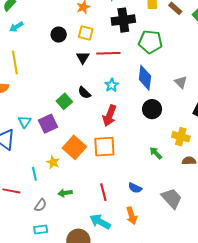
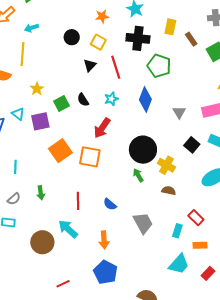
cyan arrow: (16, 27) -> (31, 28), moved
red line: (108, 53) -> (116, 67), turned 60
black circle: (152, 109) -> (143, 150), moved, size x1.4
cyan triangle: (25, 122) -> (18, 114), turned -40
yellow star: (53, 162) -> (37, 89), moved
green arrow: (65, 193) -> (41, 193), turned -104
orange arrow: (132, 216) -> (104, 240), moved

